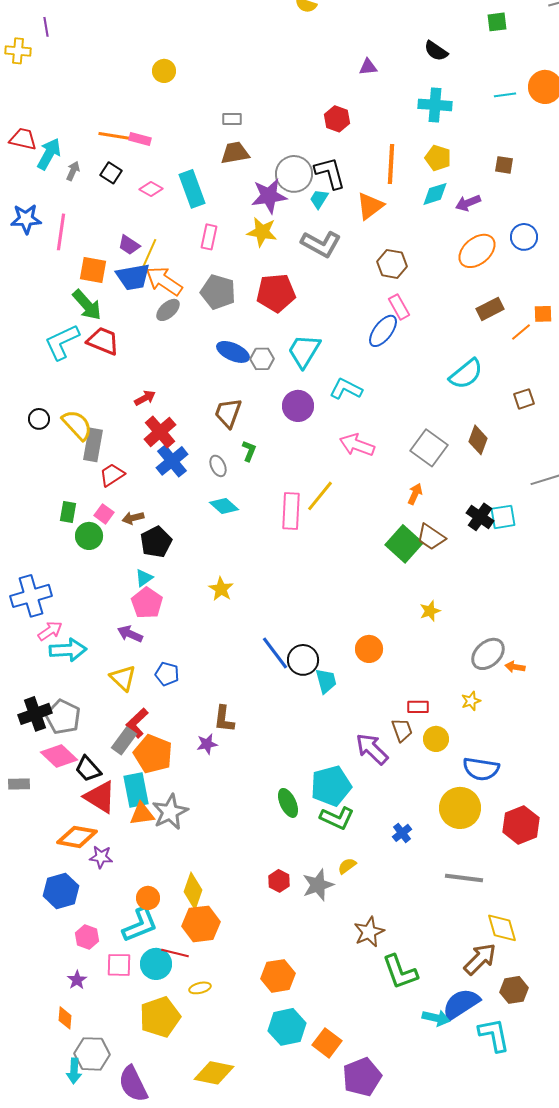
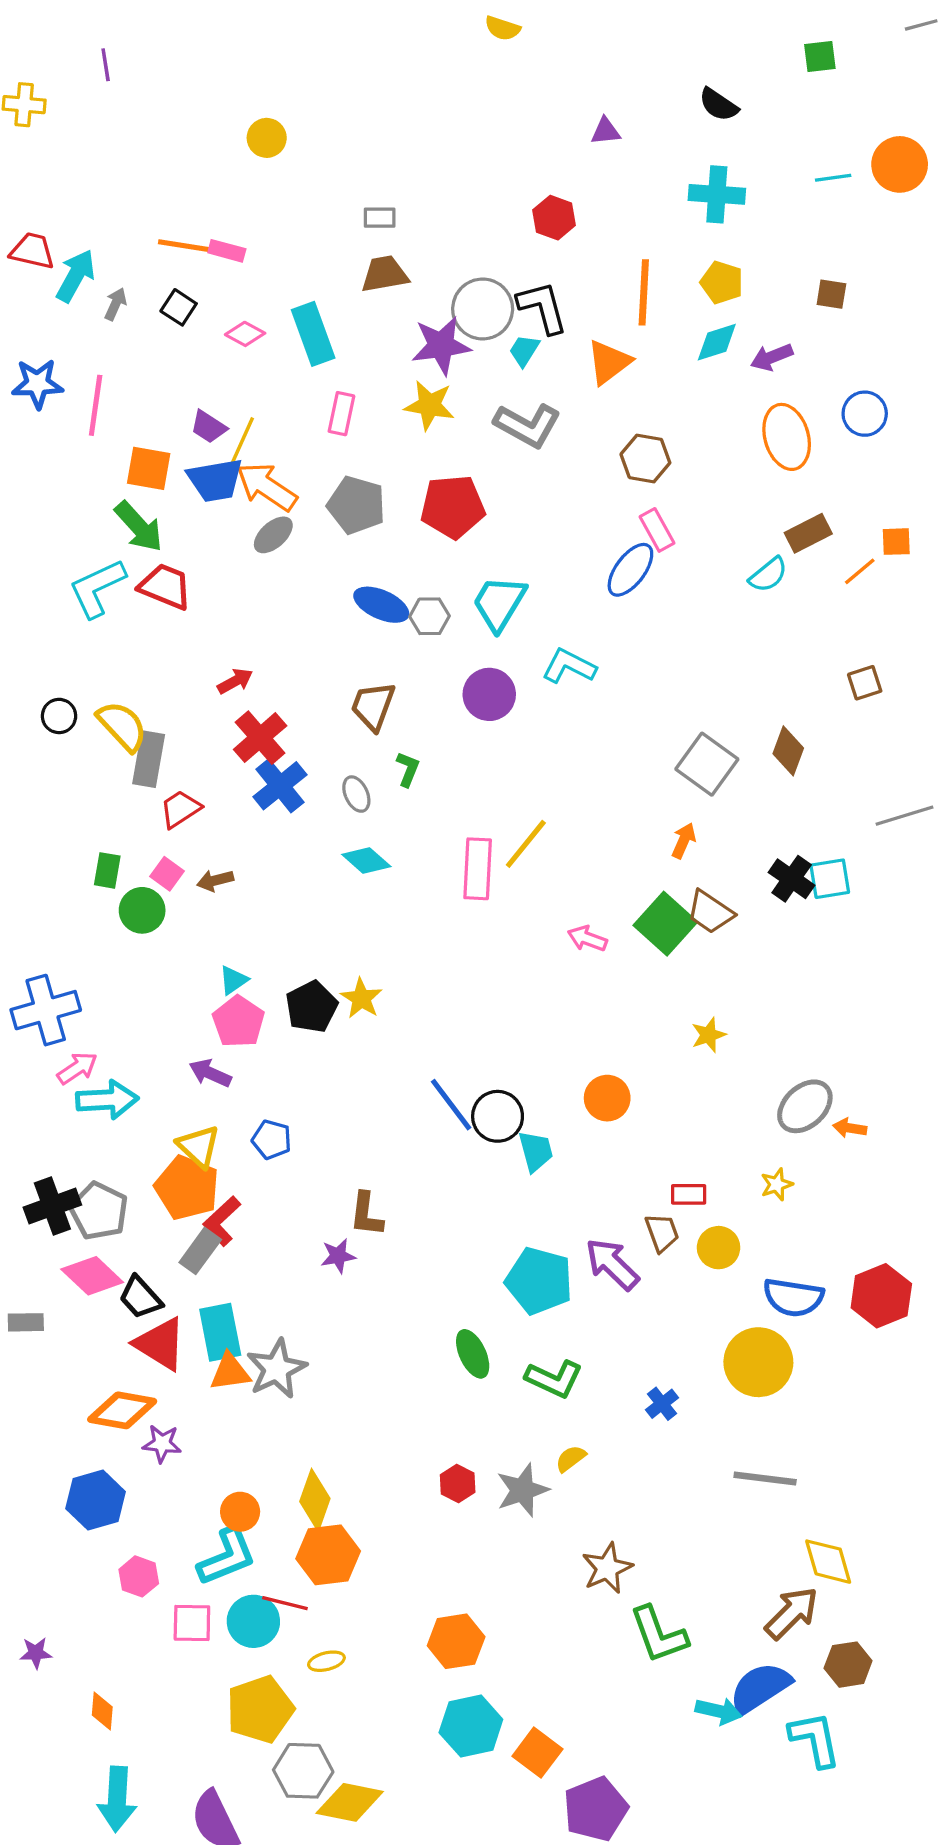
purple line: (46, 27) -> (106, 65), moved
orange ellipse: (477, 251) -> (787, 437), turned -66
cyan semicircle: (466, 374) -> (768, 575), moved, size x0.7
pink arrow: (357, 445) -> (587, 939), moved, size x0.7
black pentagon: (156, 542) -> (312, 1007), moved
orange pentagon: (153, 754) -> (187, 1188), moved
cyan pentagon: (331, 786) -> (539, 1281), moved, turned 30
red hexagon: (521, 825) -> (881, 1296), moved
purple star: (77, 980) -> (36, 1653), moved, turned 30
gray hexagon: (92, 1054) -> (303, 1771), moved
cyan arrow: (74, 1071) -> (117, 1799), size x1.5

